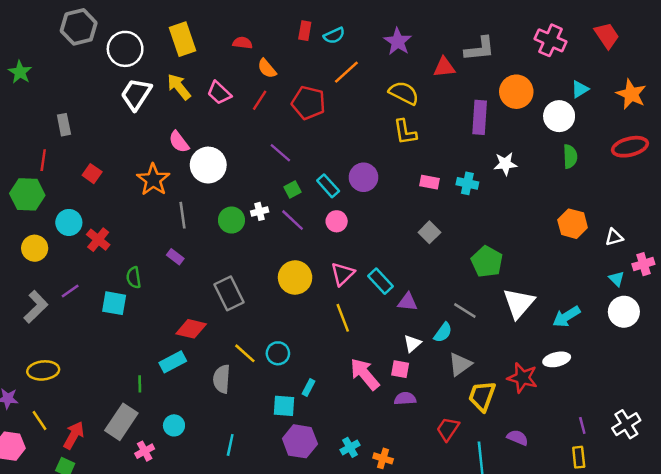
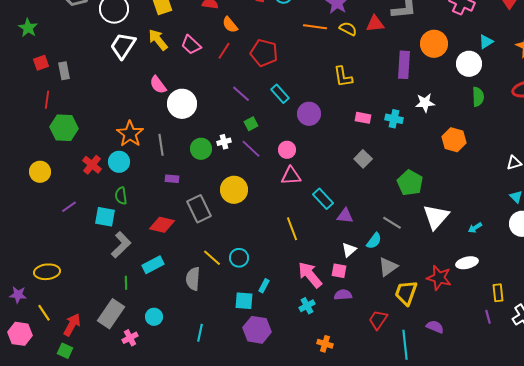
orange line: (346, 72) -> (315, 27), moved, turned 50
yellow semicircle: (404, 93) -> (348, 29), moved, size x0.7
red square: (92, 174) -> (41, 63), moved, turned 35
orange star: (153, 180) -> (130, 134), moved
cyan rectangle: (328, 186) -> (280, 94), moved
green hexagon: (27, 194) -> (64, 128), moved
cyan circle: (69, 222) -> (119, 162), moved
orange hexagon: (573, 224) -> (454, 140), moved
purple rectangle: (175, 257) -> (172, 179), moved, turned -32
pink triangle: (343, 274) -> (291, 176), moved, turned 40
yellow circle: (295, 278) -> (234, 190), moved
gray L-shape: (36, 307) -> (121, 245), moved
cyan arrow: (566, 317) -> (475, 228), size x0.6
red diamond: (191, 329) -> (162, 225), moved
cyan cross: (350, 447) -> (307, 306), moved
yellow rectangle: (579, 457) -> (498, 293), moved

